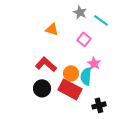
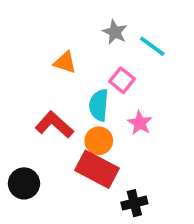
cyan semicircle: (86, 76) -> (99, 105), moved
black circle: (42, 88) -> (24, 183), moved
black cross: (99, 105) -> (134, 203), moved

